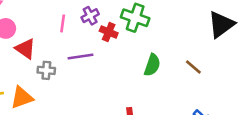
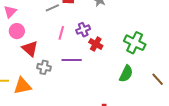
green cross: (135, 18) -> (135, 43), moved

